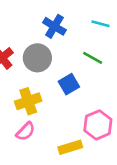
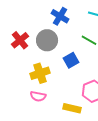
pink semicircle: (26, 131) -> (38, 96), turned 56
yellow rectangle: (70, 147) -> (72, 108), turned 30

